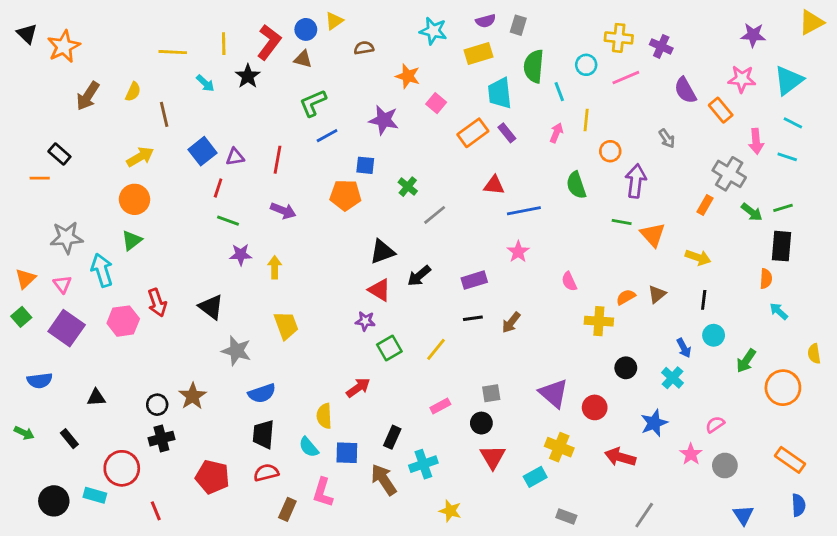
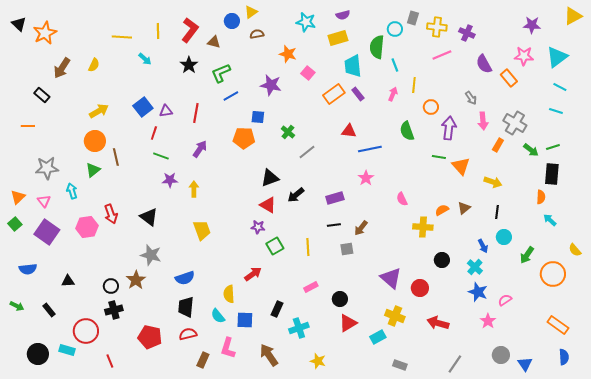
yellow triangle: (334, 21) -> (251, 12), moved
gray rectangle: (518, 25) -> (413, 18), moved
blue circle: (306, 29) -> (232, 21), moved
cyan circle: (586, 65) -> (395, 29), moved
black star: (248, 76) -> (189, 65), moved
brown line: (164, 114) -> (116, 157), moved
pink arrow: (756, 141) -> (483, 121), moved
black rectangle: (59, 154) -> (42, 95), moved
purple arrow: (283, 211) -> (200, 149), turned -78
cyan arrow: (102, 270) -> (72, 191), size x0.7
yellow line: (436, 349) -> (308, 247), turned -42
gray star: (236, 351) -> (151, 255), moved
yellow semicircle: (814, 354) -> (575, 250), turned -32
gray square: (491, 393) -> (347, 249), moved
blue star: (654, 423) -> (478, 292), moved, turned -30
red triangle: (493, 457) -> (348, 323), turned 30
gray circle: (725, 466) -> (501, 355), moved
brown arrow: (384, 480) -> (269, 355), moved

